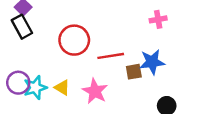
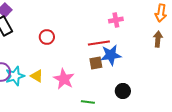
red circle: (74, 40) -> (47, 37), size x0.6
red line: (111, 56) -> (99, 43), moved

